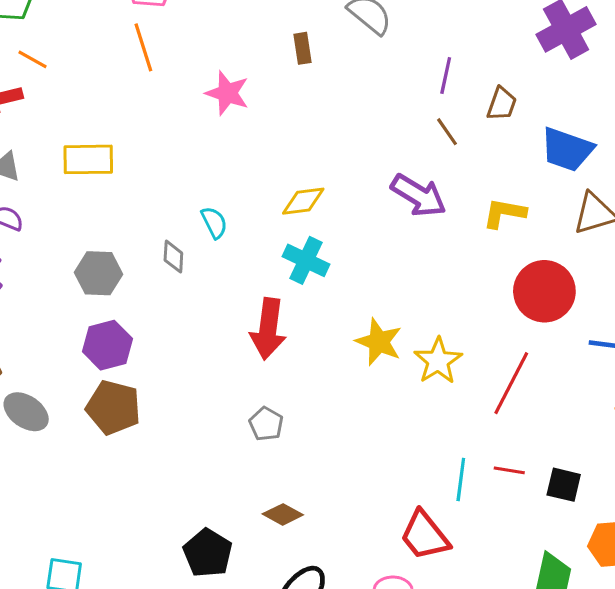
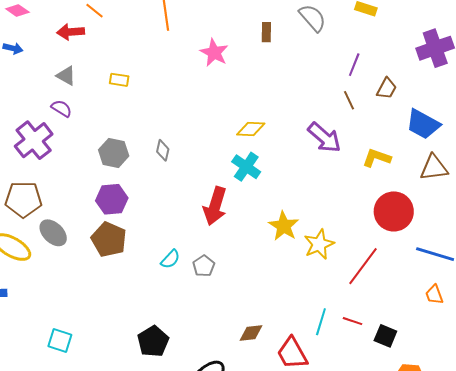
yellow rectangle: (88, 159) -> (119, 80), size x0.6
cyan semicircle: (214, 222) -> (170, 259), moved, turned 60
brown diamond: (283, 514) -> (251, 333), moved, turned -45

